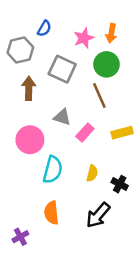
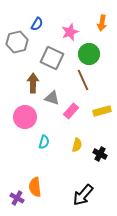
orange arrow: (111, 33) -> (102, 23), moved
brown arrow: (29, 88) -> (33, 83), moved
cyan semicircle: (53, 170) -> (44, 142), size x0.6
orange semicircle: (51, 213) -> (35, 187), moved
black arrow: (98, 215) -> (83, 195), moved
purple cross: (20, 237) -> (17, 198), turned -32

